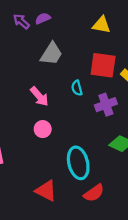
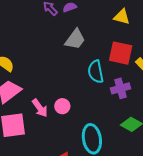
cyan semicircle: (77, 88) -> (96, 72), size x1.6
pink arrow: (39, 96) -> (40, 108), moved

